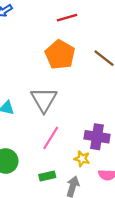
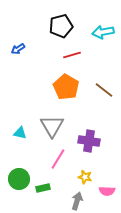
purple cross: (97, 137) -> (89, 141), moved
green rectangle: (47, 176) -> (43, 188), moved

